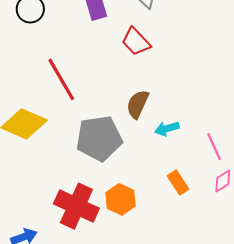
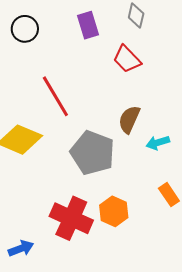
gray pentagon: (99, 138) -> (92, 153), turned 30

